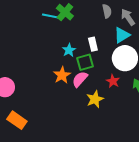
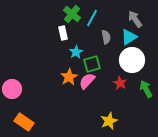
gray semicircle: (107, 11) -> (106, 37), moved
cyan line: (51, 16) -> (92, 18), moved, turned -72
white rectangle: (93, 44) -> (63, 33), moved
yellow star: (95, 99) -> (109, 121), moved

